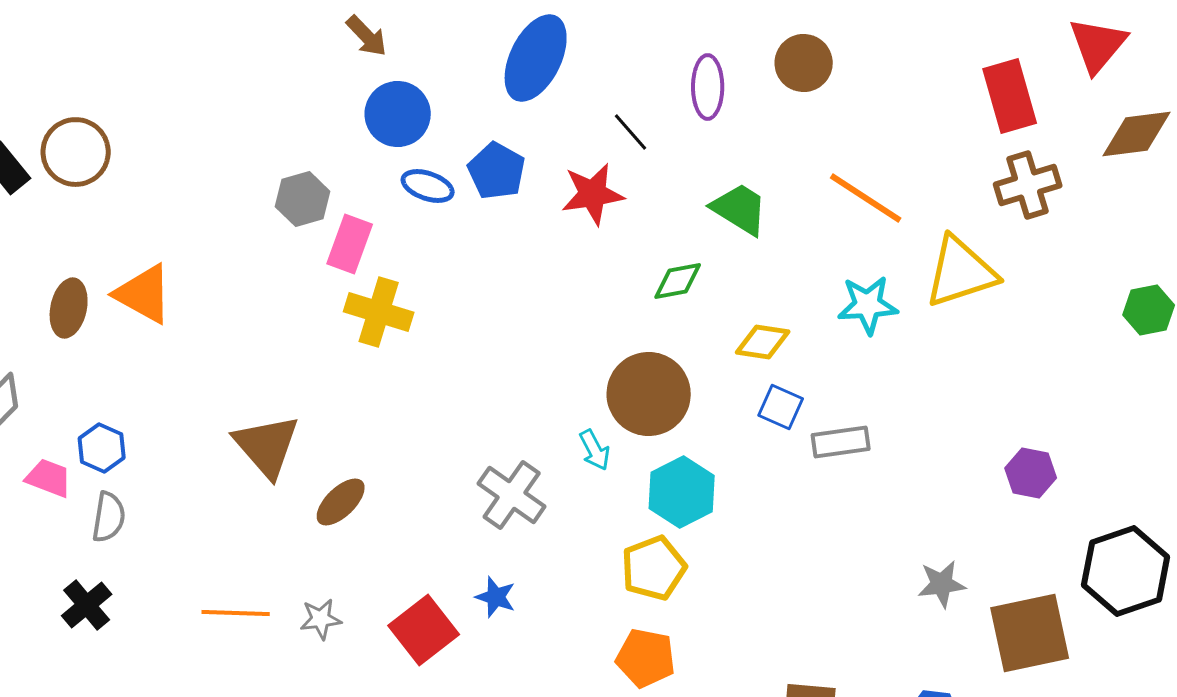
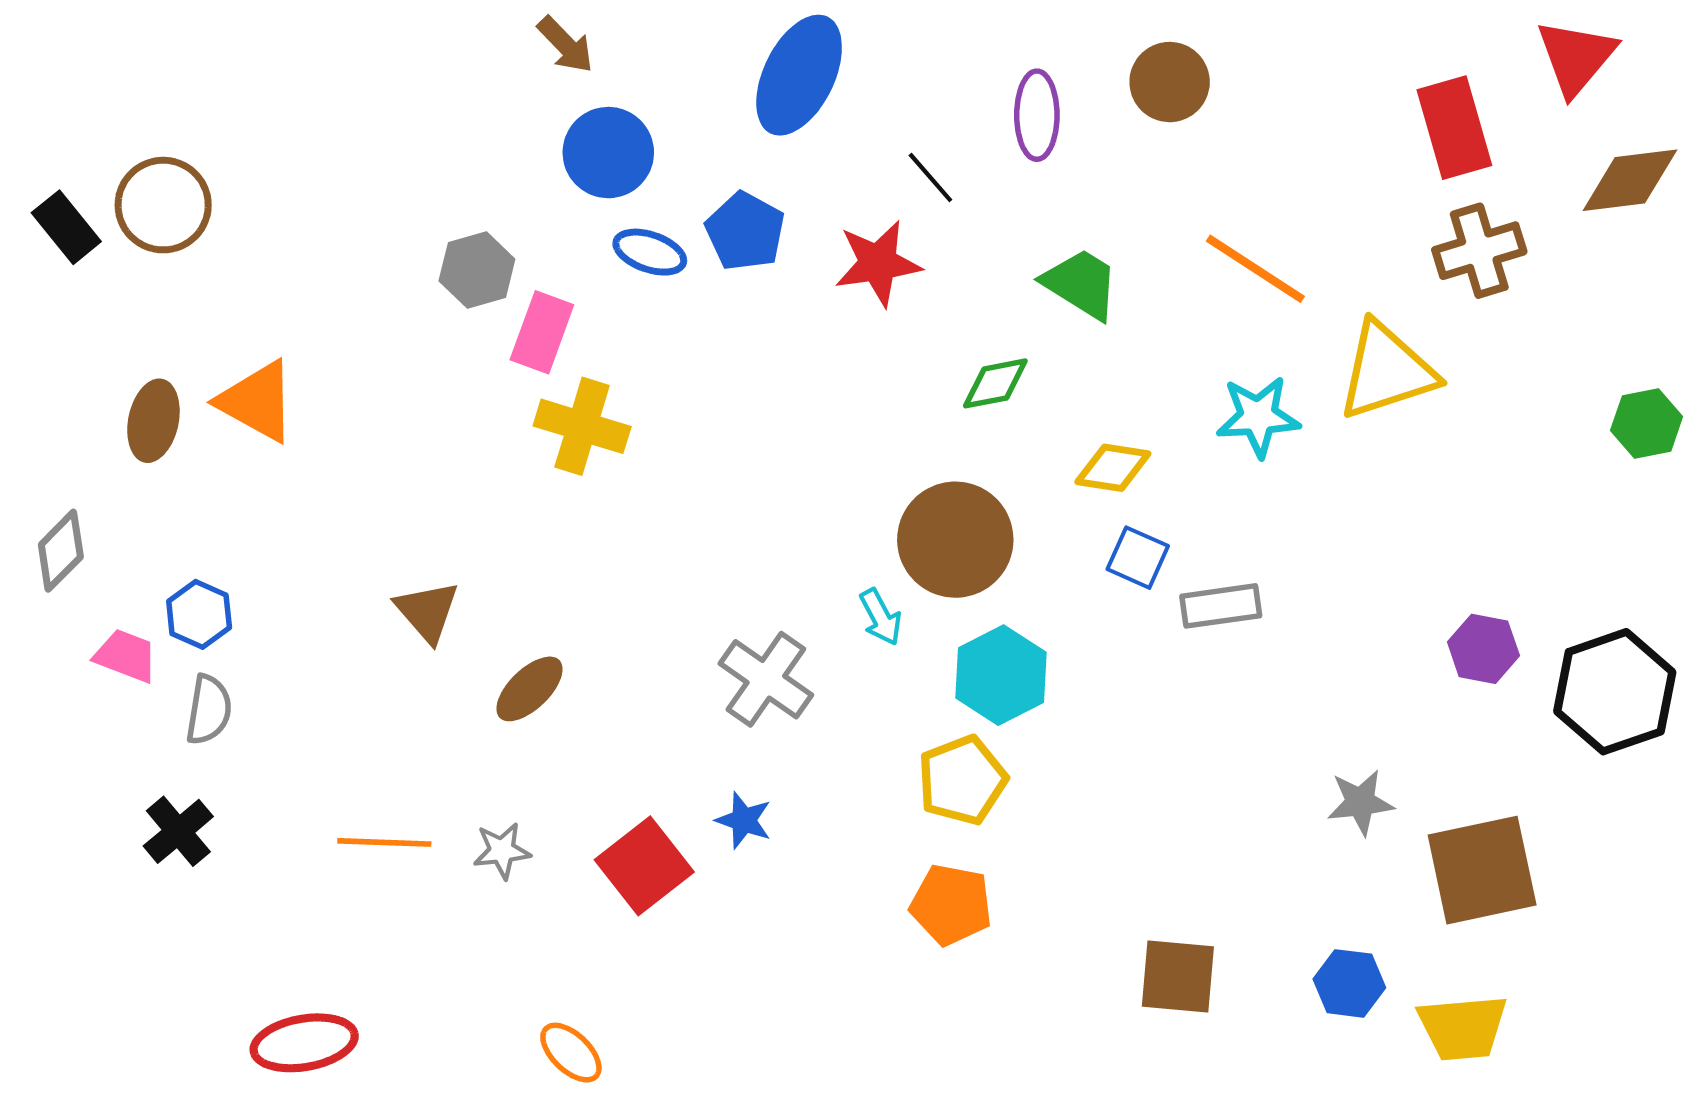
brown triangle: (267, 446) -> (427, 612), size x0.7
black hexagon: (1126, 571) -> (1615, 692), moved

